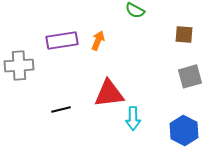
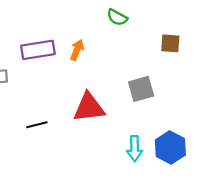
gray square: (190, 76) -> (141, 89), moved
cyan arrow: (133, 118) -> (135, 149), moved

